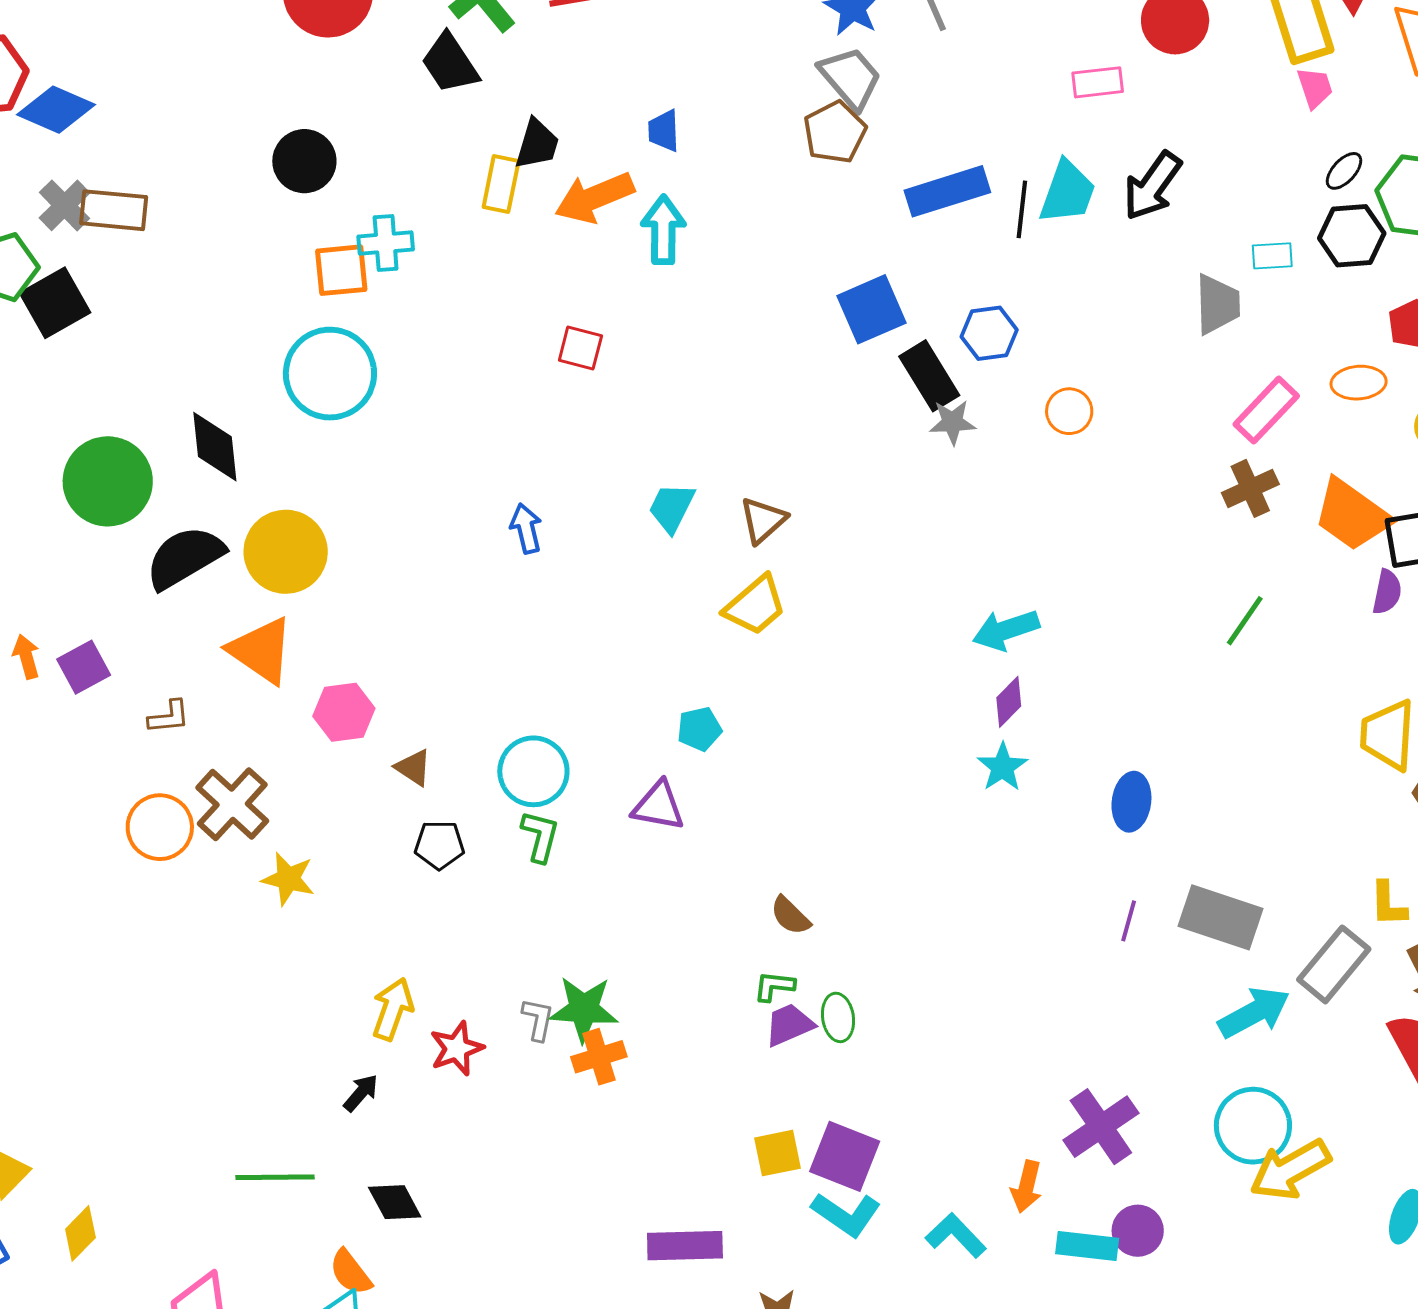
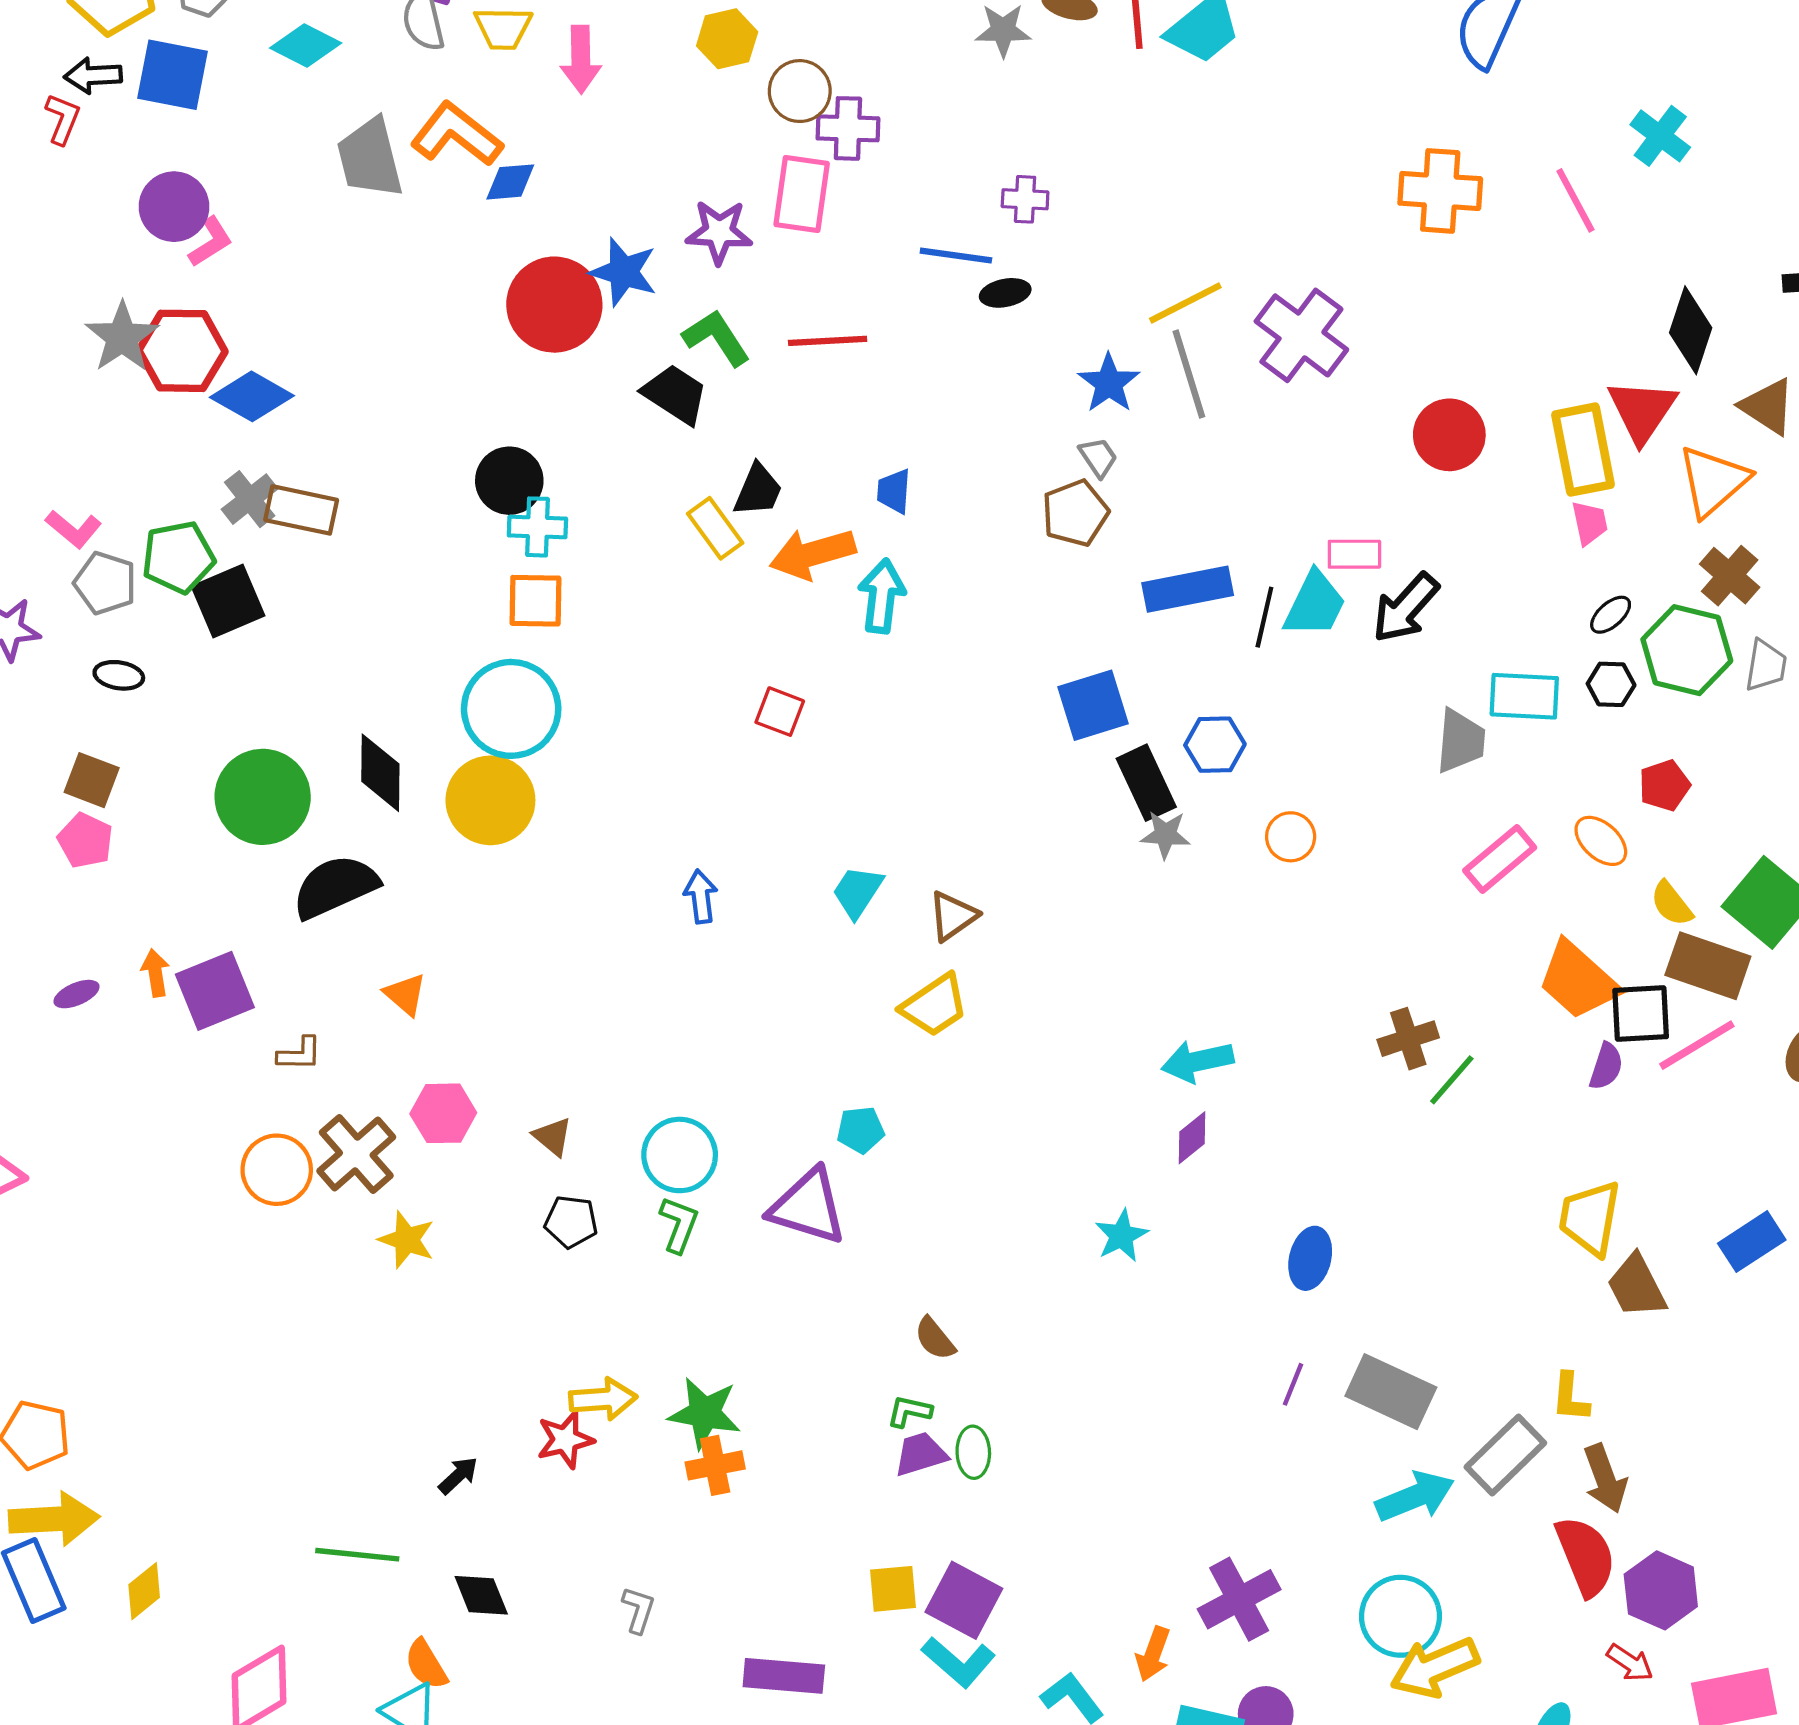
black trapezoid: (450, 63) -> (675, 394), turned 150
gray trapezoid: (850, 78) -> (1098, 457), size x0.6
pink rectangle: (1098, 82) -> (1354, 554), moved
yellow rectangle: (501, 184) -> (715, 528), turned -54
black hexagon: (1352, 236) -> (1611, 684), size x0.7
cyan cross: (386, 243) -> (537, 527), moved
cyan rectangle: (1272, 256) -> (1524, 696), size x1.6
orange ellipse: (1359, 383) -> (1601, 841), turned 40
brown cross: (1250, 488) -> (1408, 1039), moved
yellow circle: (286, 552) -> (490, 800), moved
orange triangle: (261, 650) -> (405, 994), size x0.6
purple square: (84, 667) -> (215, 991), size x1.4
pink hexagon: (344, 712) -> (443, 1113), moved
cyan star: (1003, 767) -> (1121, 1236), moved
purple triangle: (658, 806) -> (808, 1207), size x1.4
yellow arrow: (393, 1009) -> (603, 1399), moved, turned 60
gray L-shape: (538, 1019) -> (638, 1610), moved

